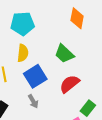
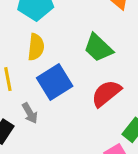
gray arrow: (33, 101) -> (30, 113), moved

